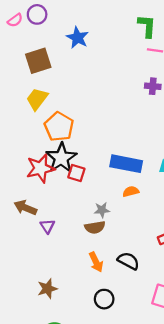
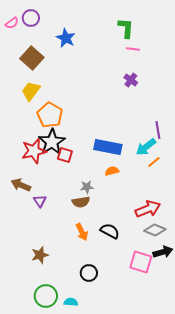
brown square: (38, 61) -> (32, 58), turned -30
purple cross: (153, 86) -> (131, 80), turned 32
black circle: (104, 299) -> (89, 273), moved

